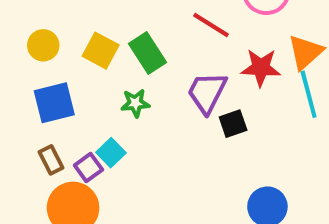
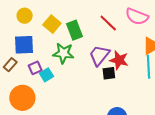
red star: (261, 68) -> (119, 60), moved
green star: (135, 103) -> (63, 53), size x1.5
brown rectangle: (51, 160) -> (10, 65), moved, turned 56
purple square: (88, 168) -> (35, 68), moved

